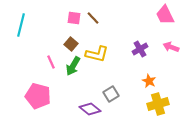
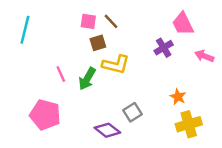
pink trapezoid: (165, 15) -> (183, 24), moved
brown square: (71, 44) -> (98, 43), moved, turned 32
purple cross: (140, 49) -> (164, 48), moved

